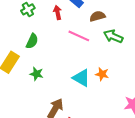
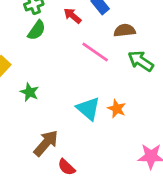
red arrow: (58, 12) -> (73, 16), turned -48
green semicircle: (32, 41) -> (37, 30), moved

